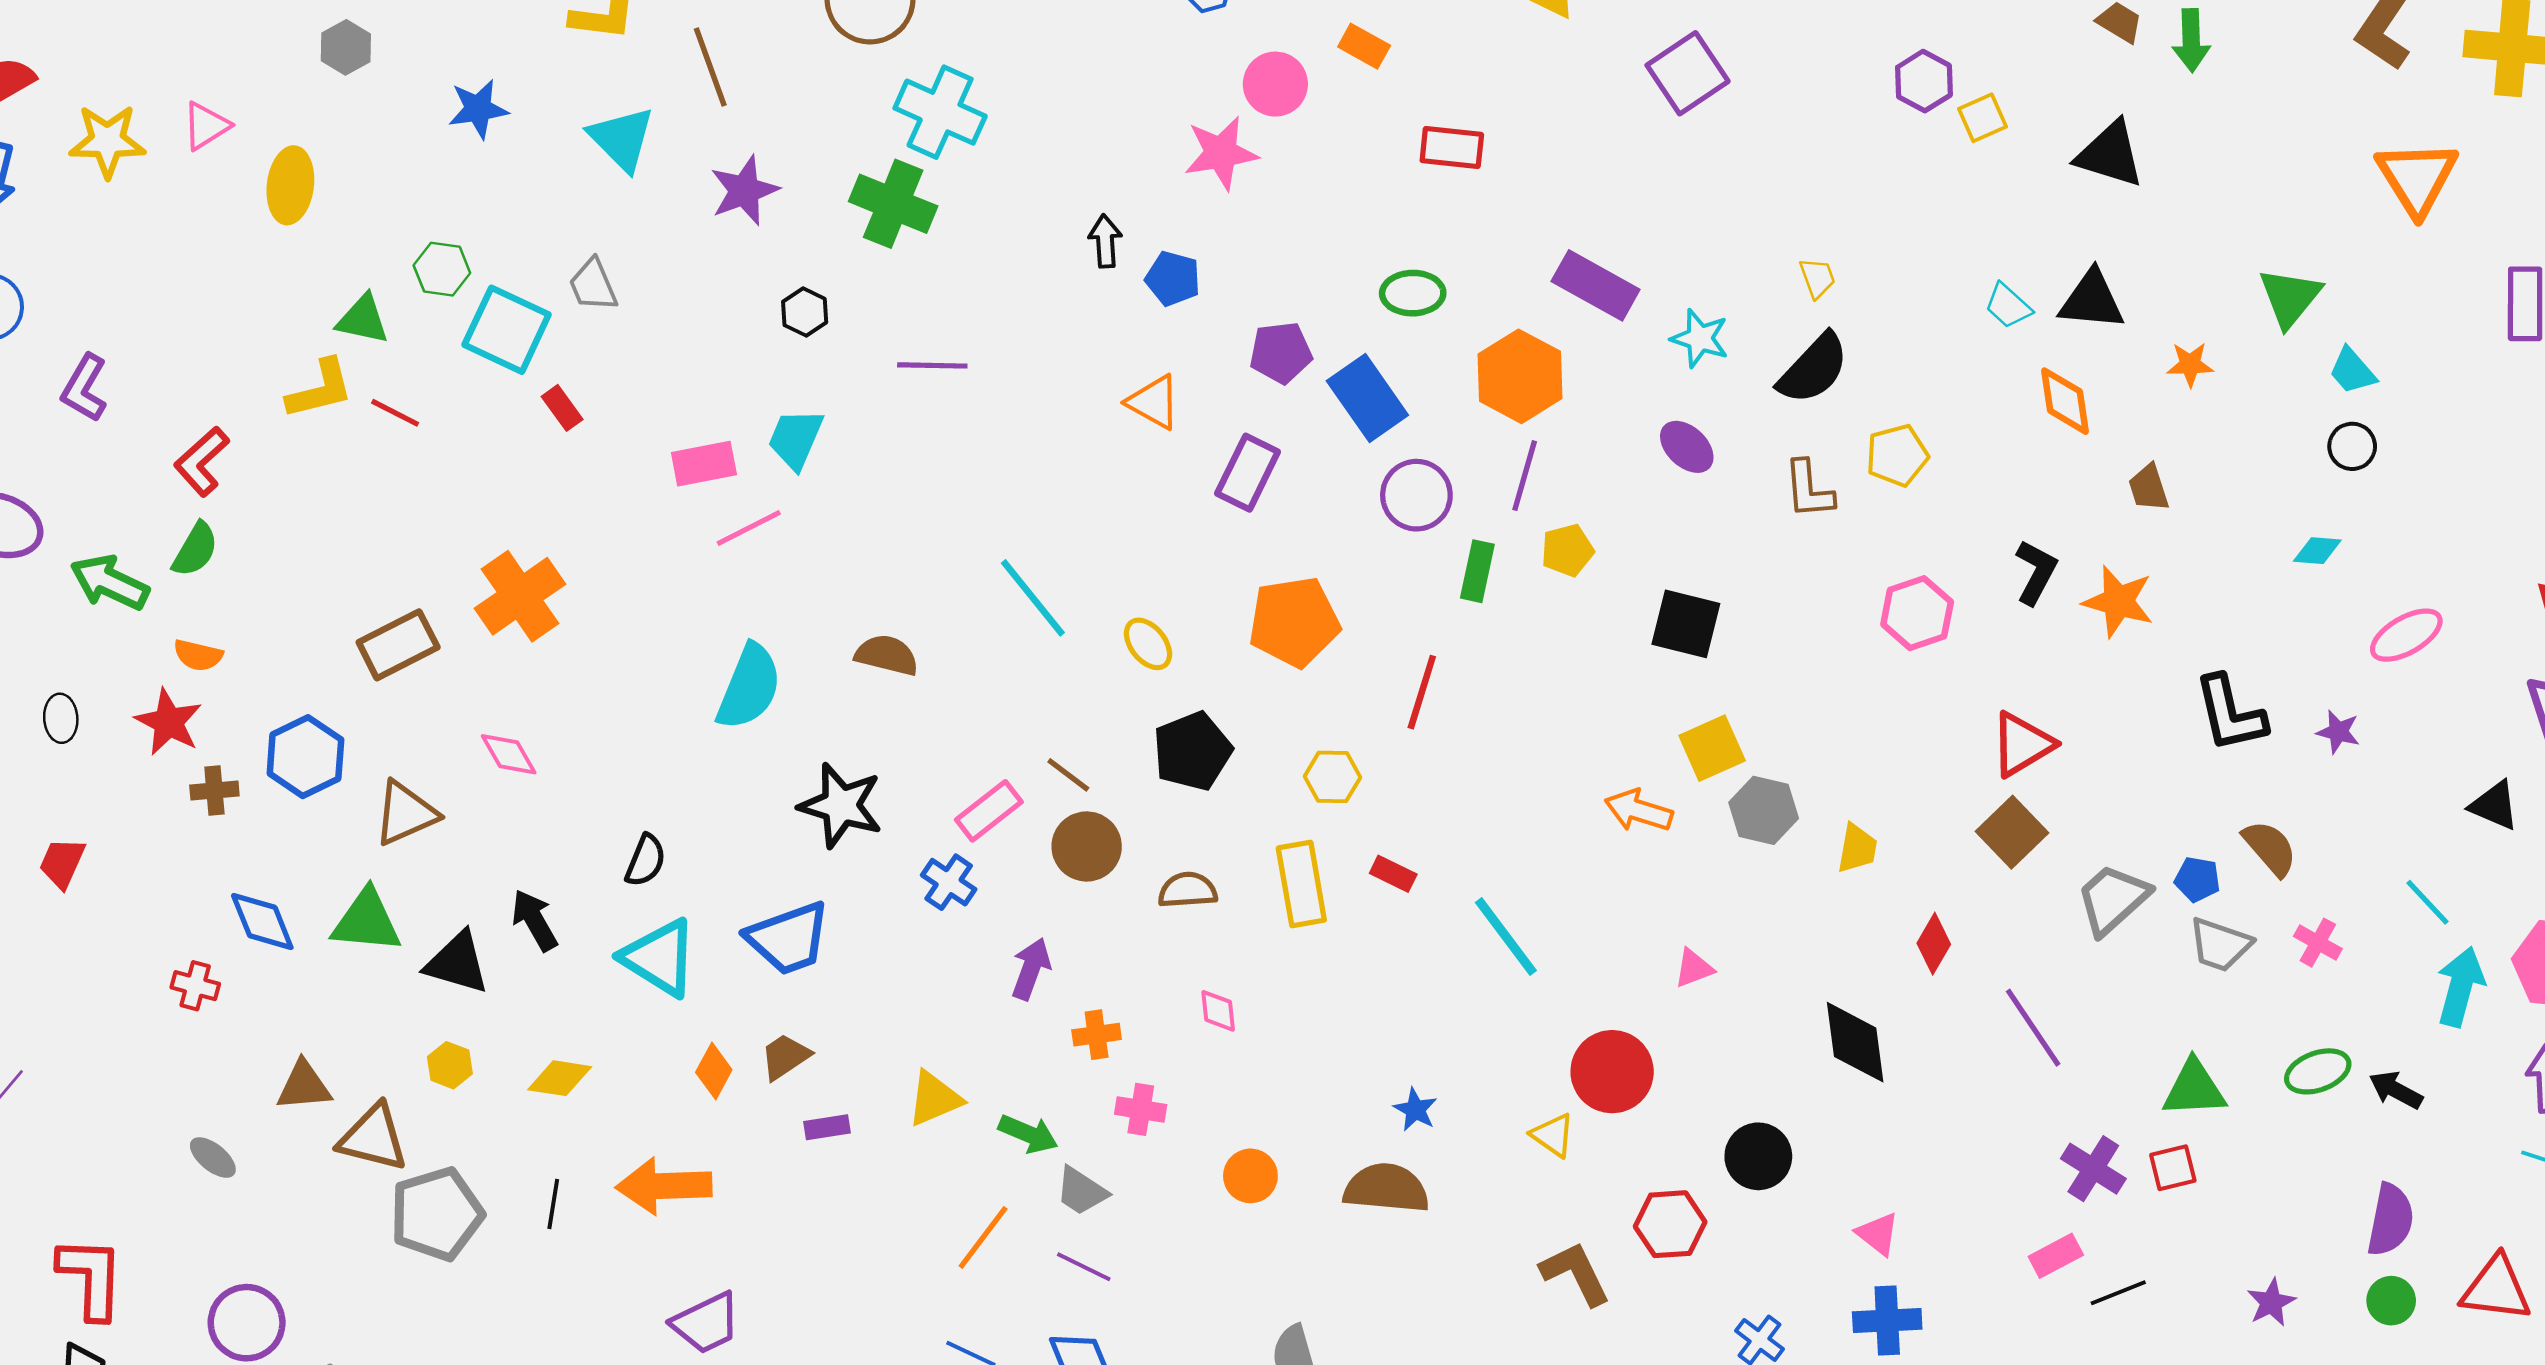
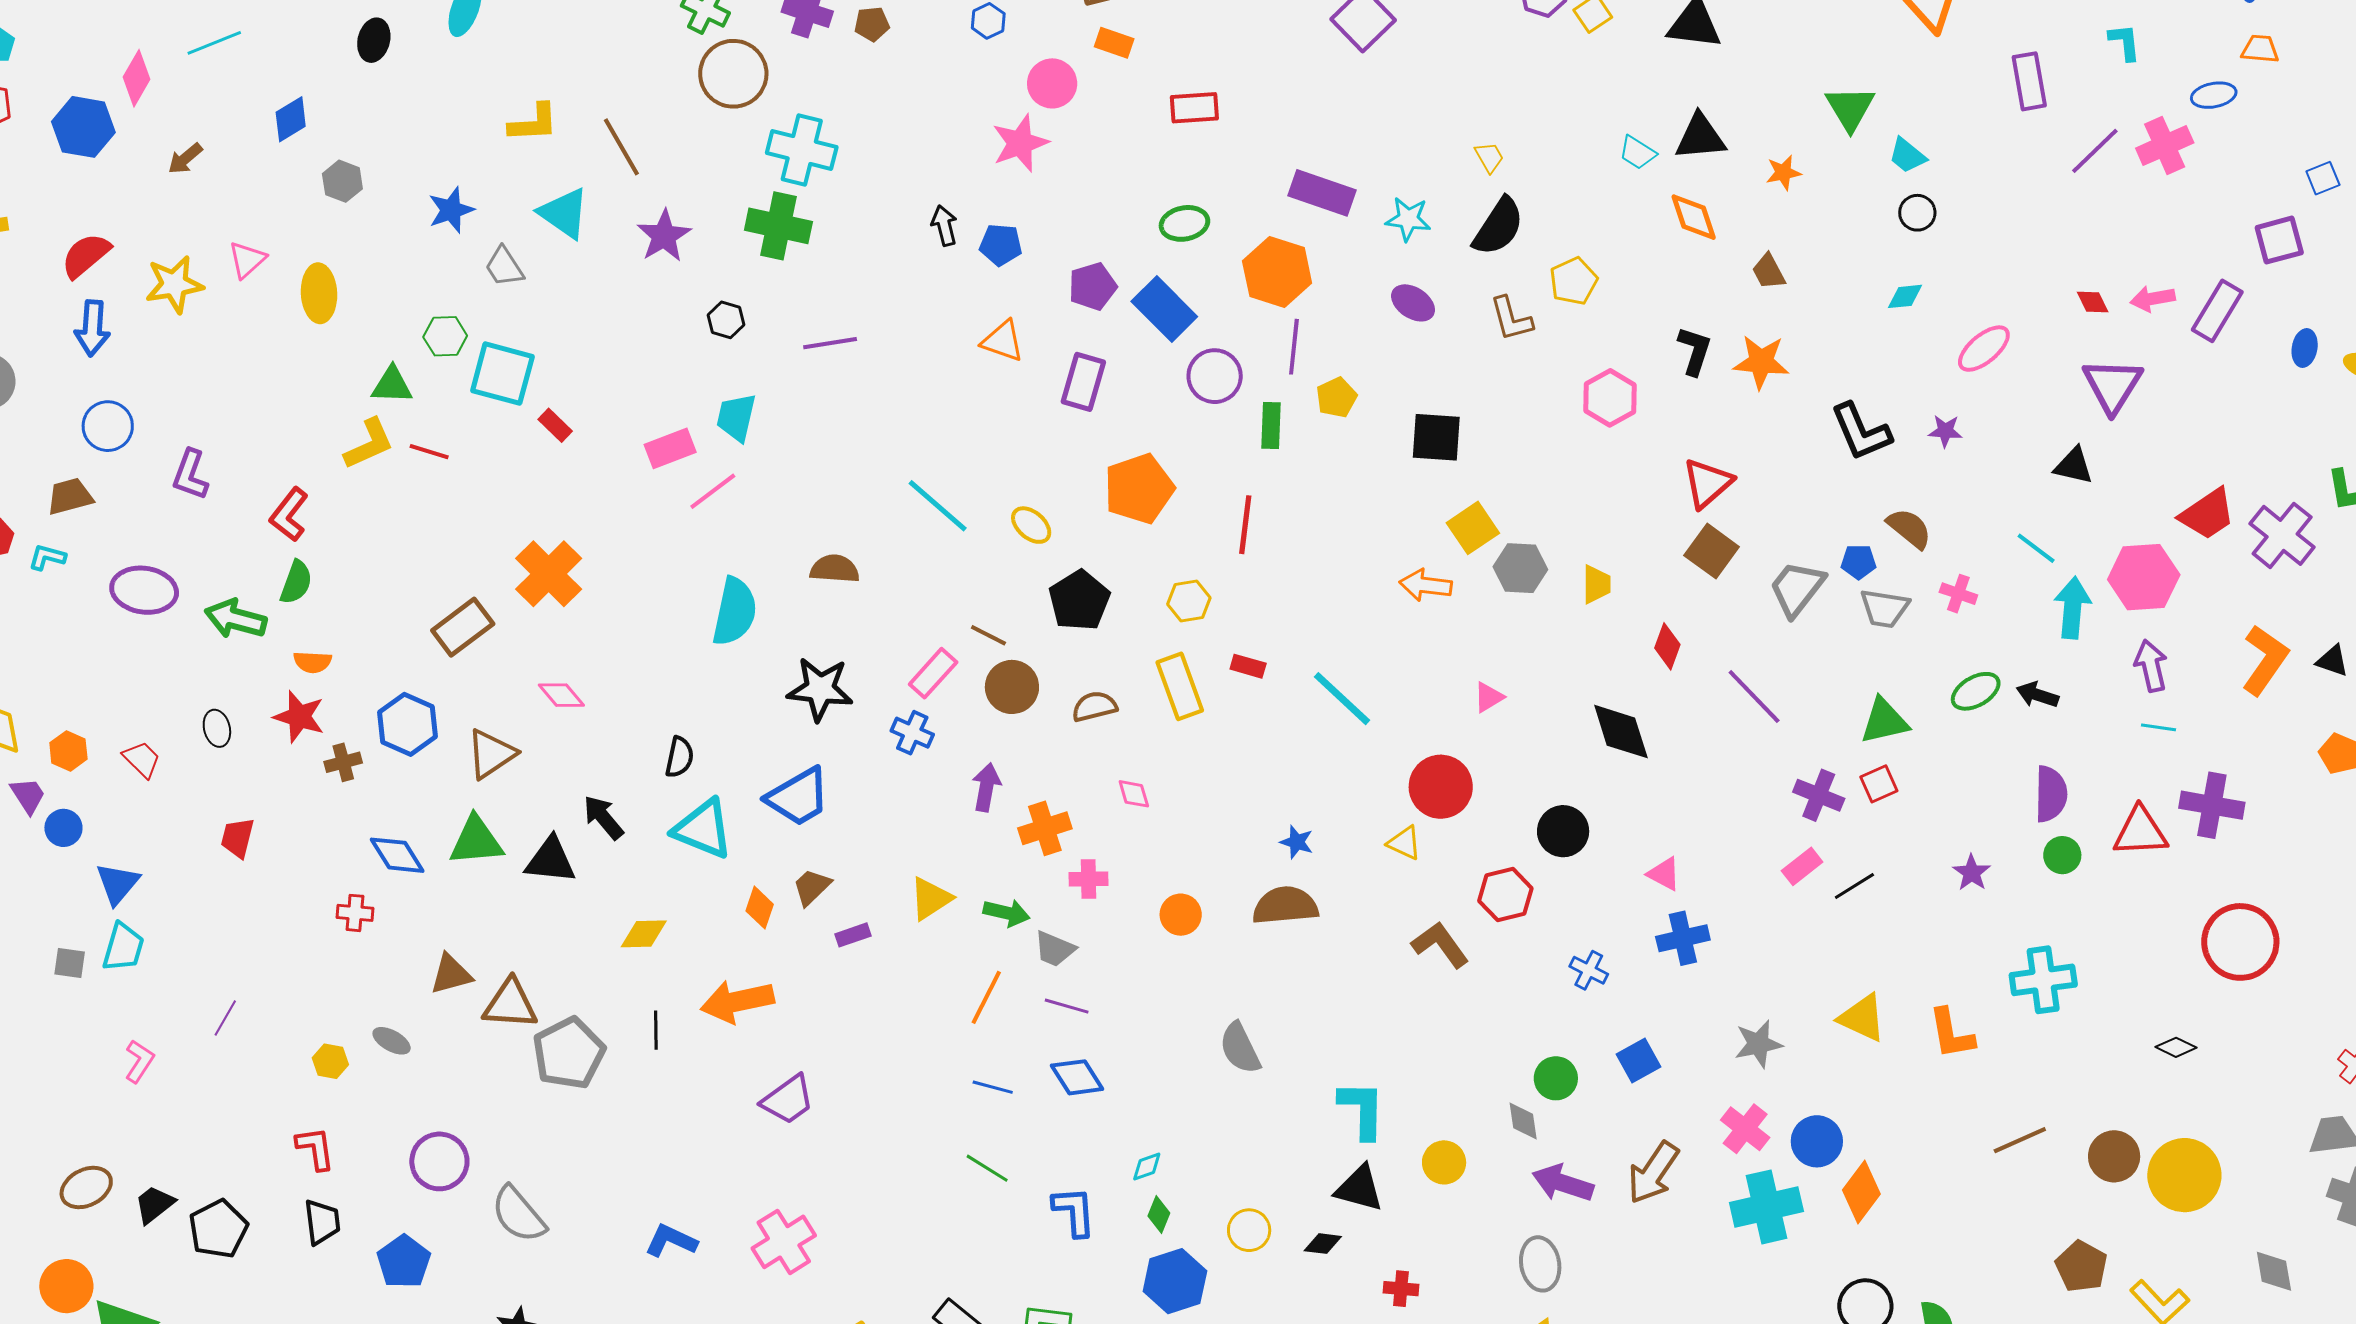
gray trapezoid: (593, 285) -> (504, 267), moved
orange cross: (1097, 1035) -> (1045, 828), size x1.4
yellow hexagon: (450, 1065) -> (330, 1061), moved
red L-shape: (91, 1278) -> (315, 1148), size x0.7

